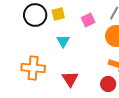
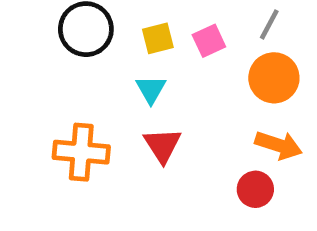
yellow square: (58, 14) -> (158, 38), moved
red triangle: (70, 79) -> (162, 145), moved

